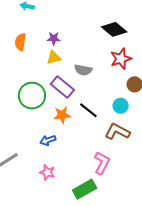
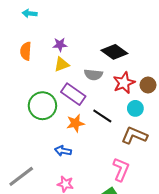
black diamond: (114, 29) -> (114, 52), moved
red star: (121, 59) -> (124, 83), moved
blue arrow: (48, 140) -> (63, 151), turned 35

